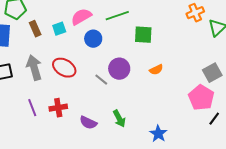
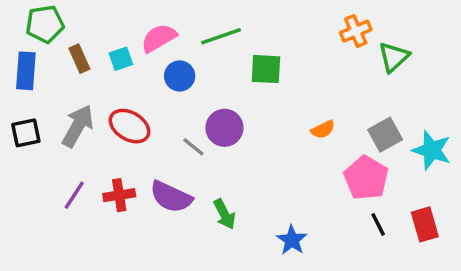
gray arrow: (34, 68) -> (78, 126), turned 45
orange semicircle: (156, 70) -> (323, 130), moved
purple line: (32, 108) -> (74, 195), turned 54
black line: (214, 119) -> (378, 224), moved, turned -64
purple semicircle: (88, 123) -> (171, 197), moved, size x1.4

